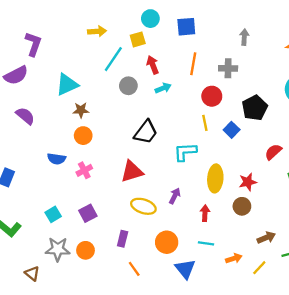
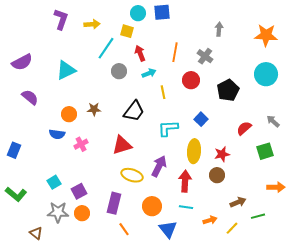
blue square: (186, 27) -> (162, 12), moved
yellow square: (138, 39) -> (127, 31), turned 32
purple L-shape: (33, 44) -> (61, 19), moved
gray cross: (228, 68) -> (205, 56), turned 35
brown star: (81, 110) -> (94, 109), moved
yellow line: (205, 123) -> (163, 92), moved
blue square: (232, 130) -> (201, 119), moved
orange circle: (83, 136) -> (69, 114), moved
purple arrow: (175, 196) -> (159, 166), size x1.5
purple square: (88, 213) -> (79, 191), moved
red arrow: (205, 213) -> (185, 181), size x1.5
purple rectangle: (123, 239) -> (114, 203), size x1.5

